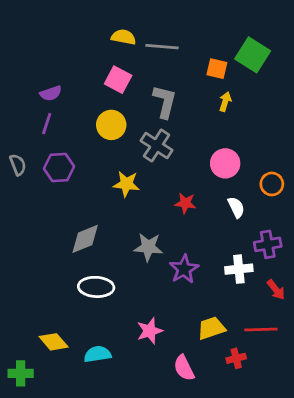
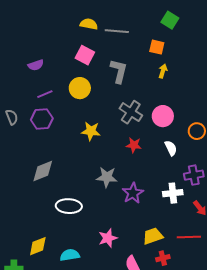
green square: (253, 55) -> (170, 20), moved, size x0.7
purple line: (47, 124) -> (45, 94), moved, turned 49
gray cross: (157, 146) -> (131, 112), moved
gray diamond: (85, 239) -> (43, 171), moved
yellow diamond: (54, 342) -> (38, 246), turned -70
red cross: (236, 358) -> (163, 258), moved

